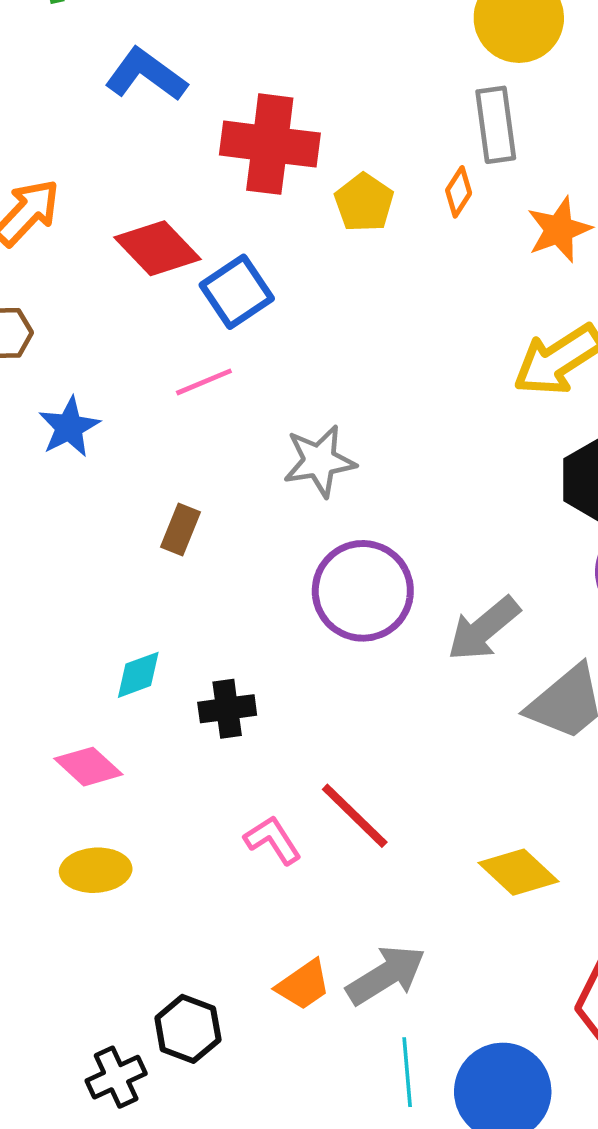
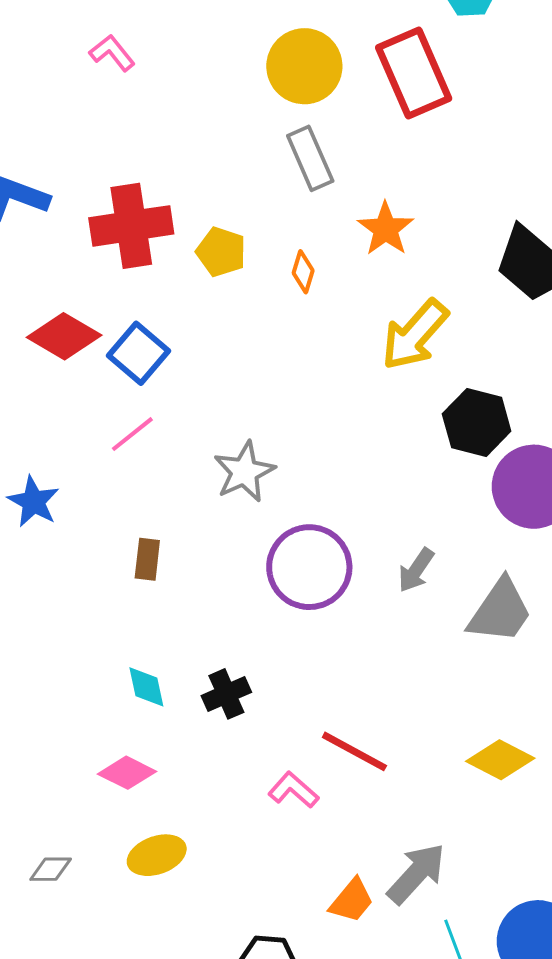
orange diamond: (459, 192) -> (303, 272), moved
gray arrow: (483, 629) -> (416, 570), size x0.7
cyan diamond: (138, 675) -> (146, 687), turned -66

